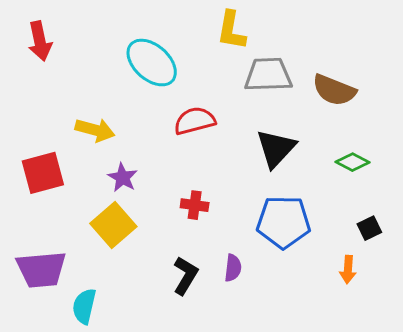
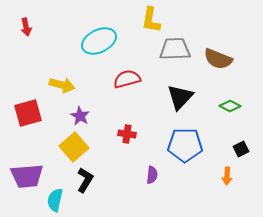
red arrow: (40, 41) -> (26, 27), size x0.7
cyan ellipse: (152, 63) -> (99, 41), turned -68
black L-shape: (185, 276) -> (85, 180), moved

